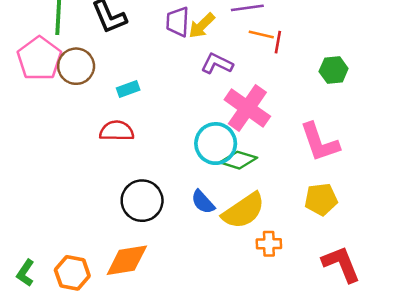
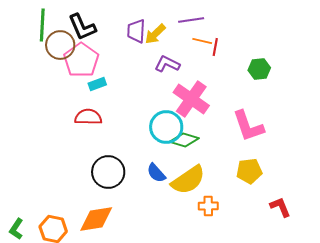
pink pentagon: (39, 59) -> (81, 60), moved
brown circle: (76, 66) -> (60, 45), moved
red L-shape: (341, 264) -> (280, 207), moved, size x0.7

